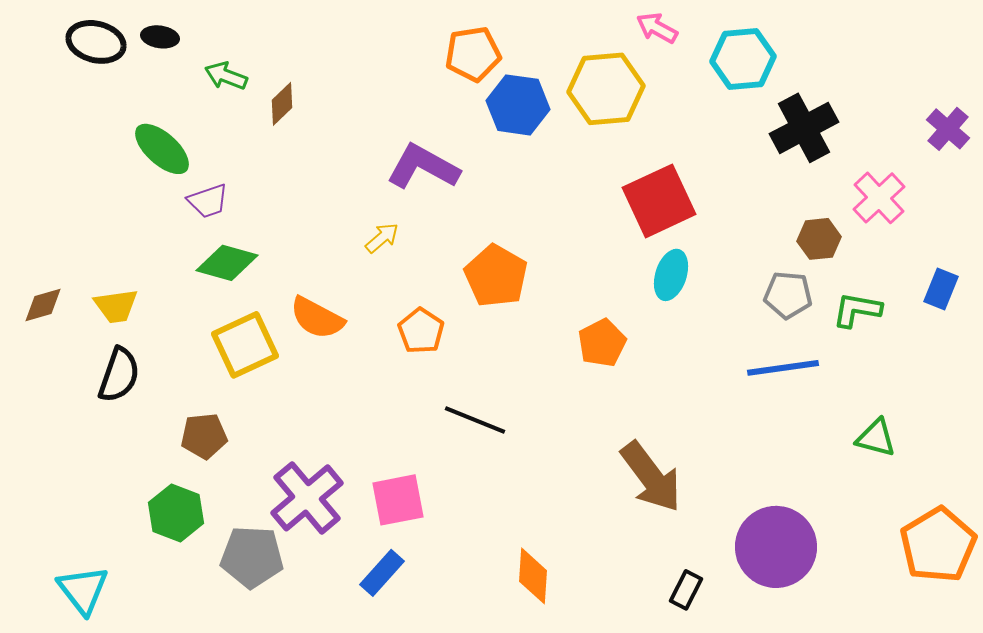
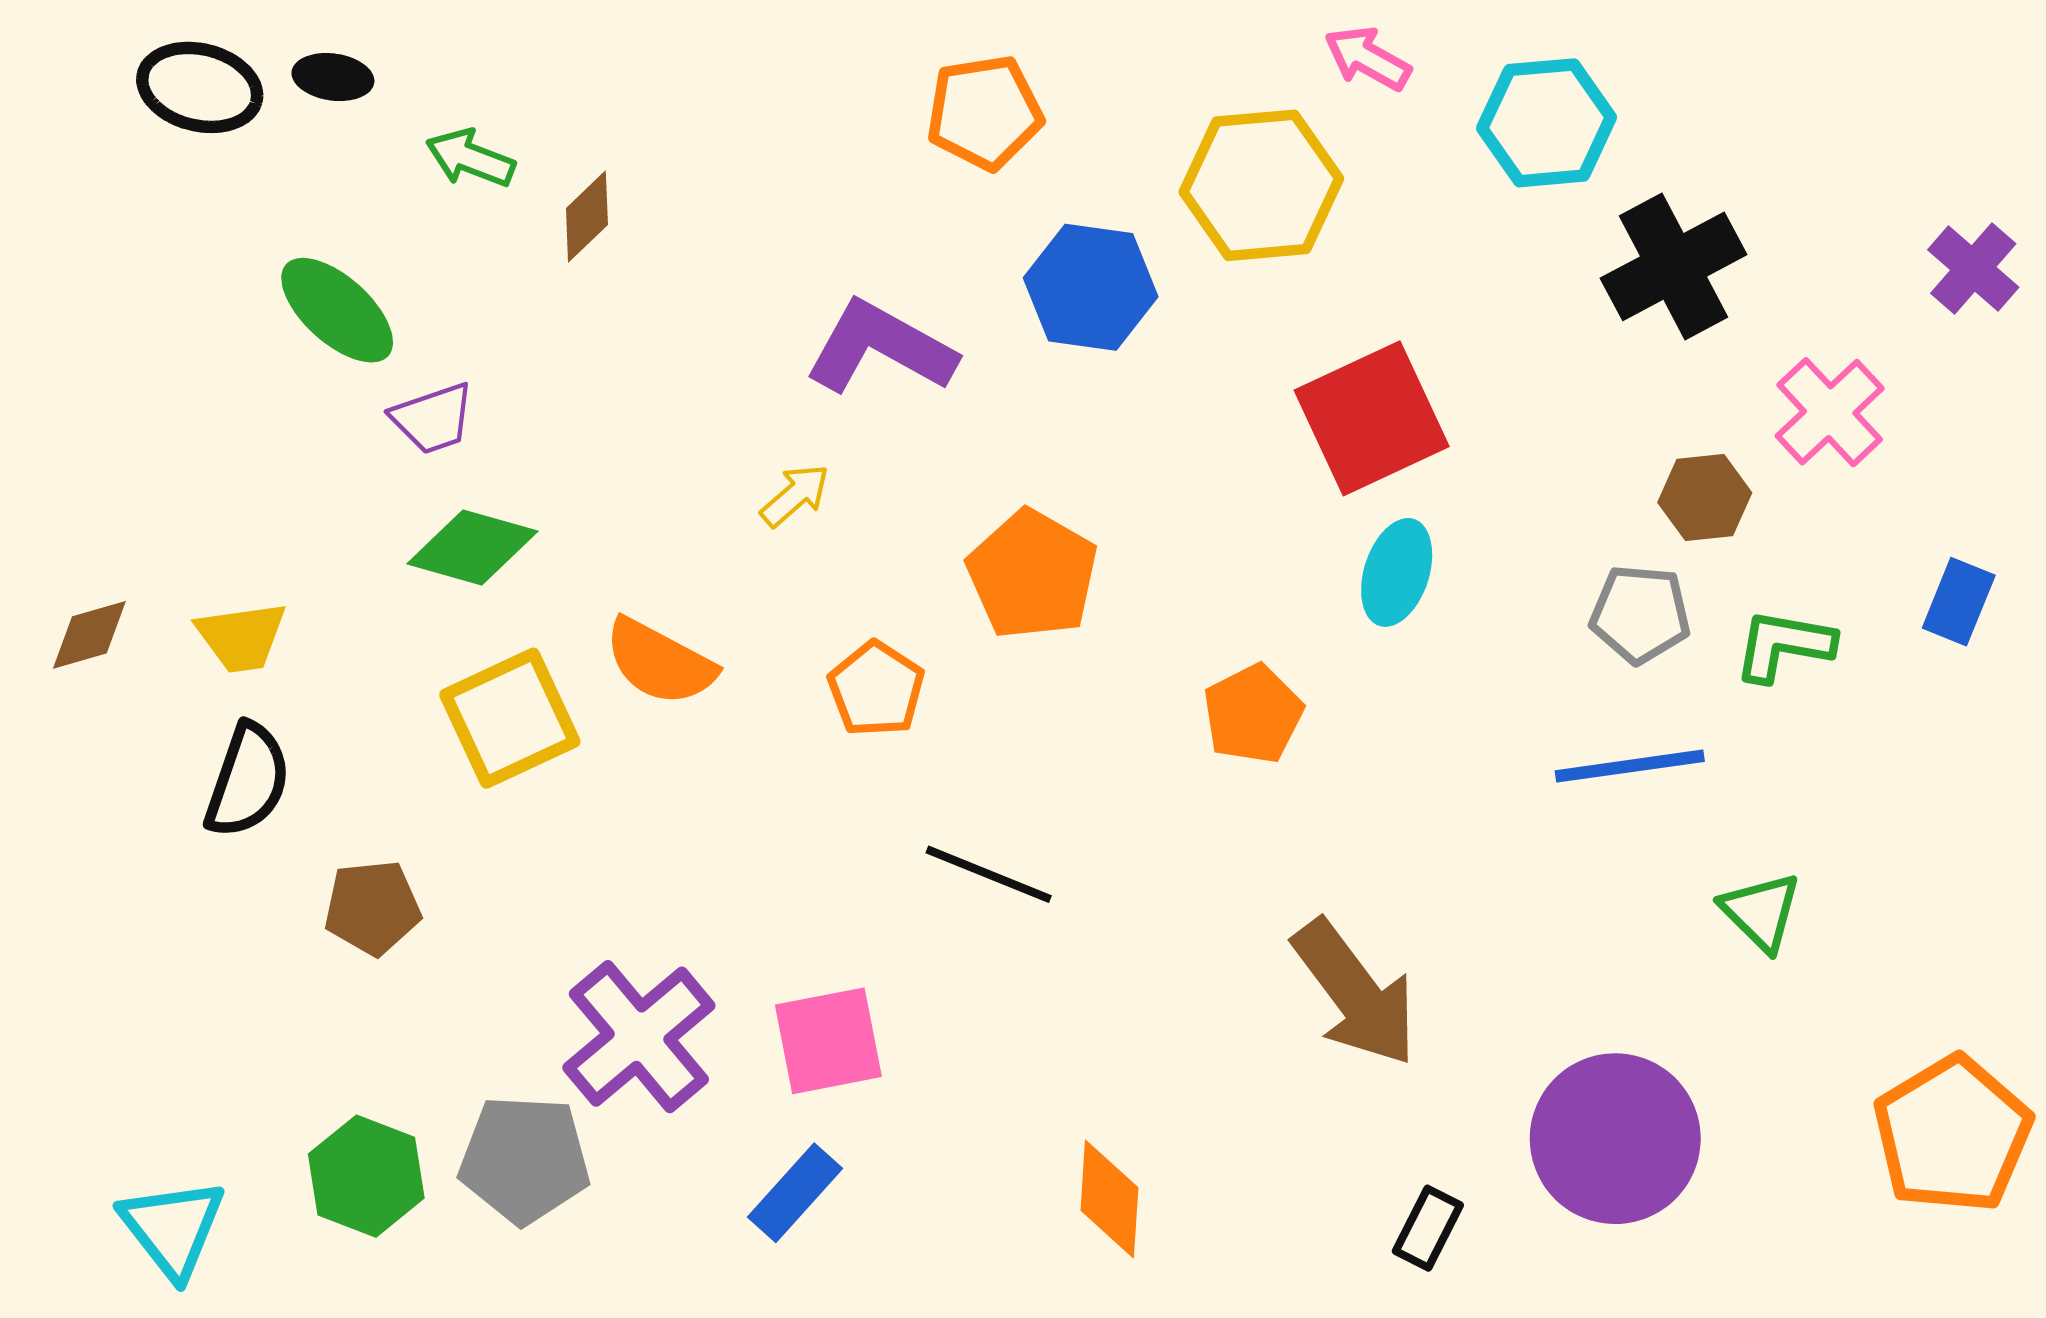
blue hexagon: (518, 105) -> (1091, 287), moved
brown pentagon: (204, 436) -> (372, 908), moved
green triangle: (876, 438) -> (1761, 912), moved, turned 30
green hexagon: (176, 513) -> (366, 1176), moved

